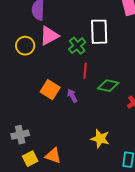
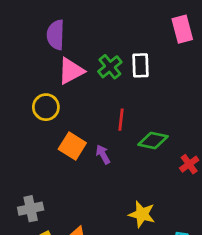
white rectangle: (99, 32) -> (140, 65), size x0.7
yellow circle: (25, 46) -> (46, 107), moved
green cross: (77, 46) -> (110, 67), moved

